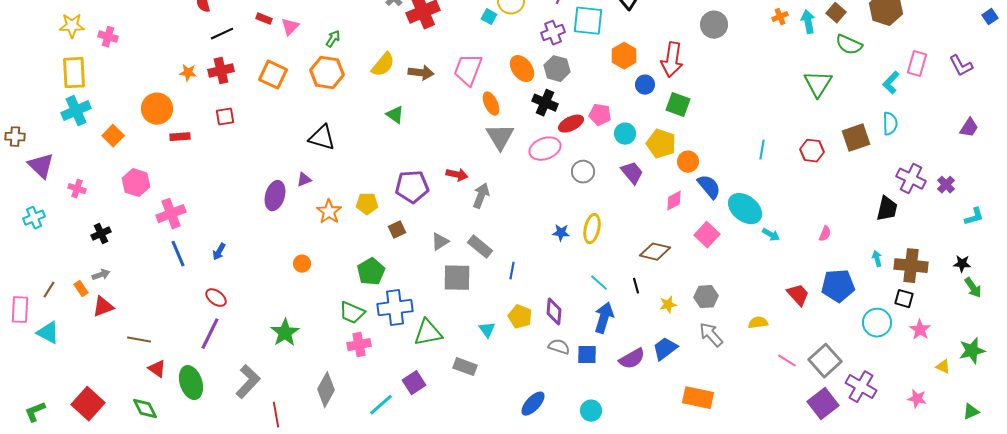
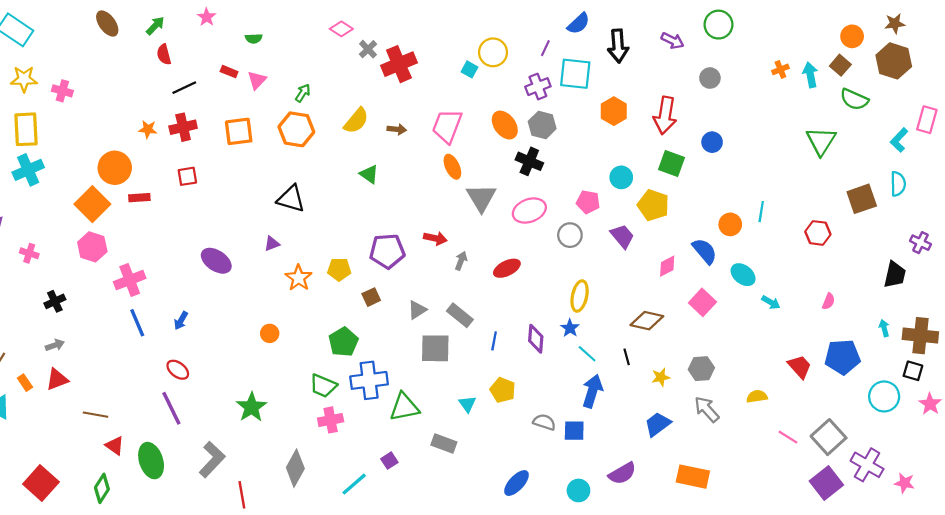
gray circle: (714, 25) -> (710, 78), size x0.7
brown arrow: (421, 73) -> (397, 129), size x0.7
orange square: (273, 75) -> (239, 131), turned -32
blue circle: (645, 85) -> (712, 142), moved
orange ellipse: (491, 104) -> (452, 167), moved
pink pentagon: (600, 115) -> (588, 202), moved
red ellipse: (571, 124) -> (507, 268), moved
cyan circle: (625, 134) -> (621, 177), moved
orange square: (113, 136) -> (92, 204), moved, size x1.5
red hexagon: (812, 151) -> (818, 233), moved
orange circle: (688, 162) -> (730, 224), moved
purple cross: (911, 179) -> (920, 243), size x0.7
purple ellipse: (275, 196) -> (216, 261), moved, turned -72
gray arrow: (481, 196) -> (461, 261), size x0.7
cyan ellipse: (745, 209) -> (743, 275), size x0.7
blue star: (561, 233) -> (570, 328), moved, turned 30
orange rectangle: (81, 289) -> (25, 383), moved
purple diamond: (554, 312) -> (536, 339), moved
purple line: (210, 334) -> (171, 408), turned -52
purple semicircle: (632, 359) -> (622, 473), moved
purple square: (414, 383) -> (389, 461), size x0.7
pink star: (917, 399) -> (904, 483), moved
green diamond: (145, 409) -> (102, 488), turned 60

